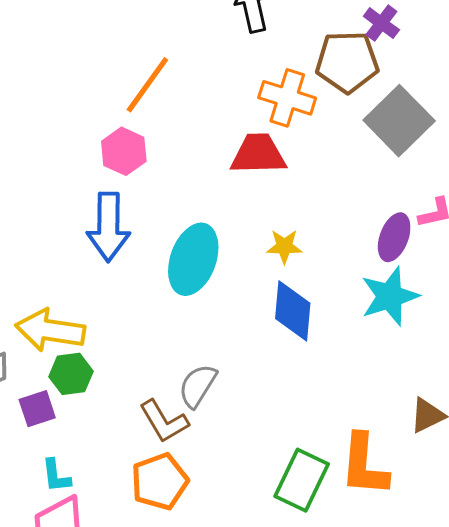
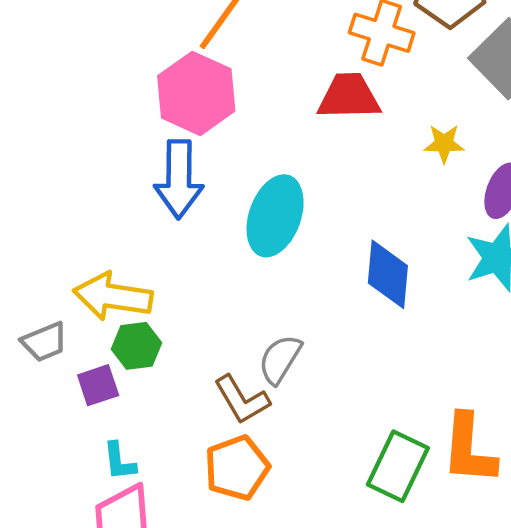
pink hexagon: (124, 151) -> (196, 93), size x1.5
yellow star: (284, 246) -> (444, 144), moved

